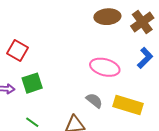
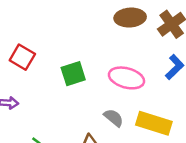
green square: (32, 83) -> (73, 74), moved

